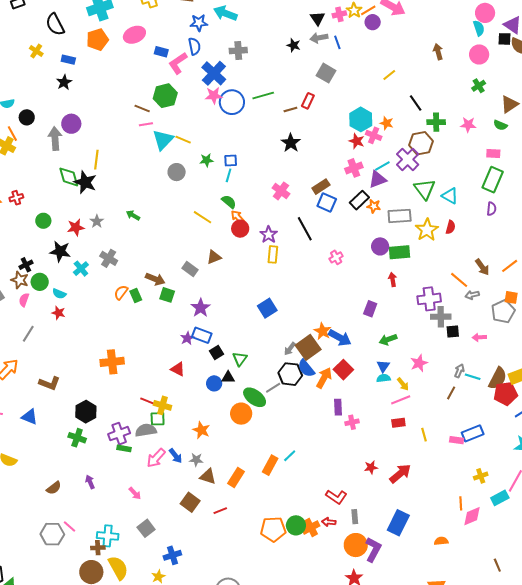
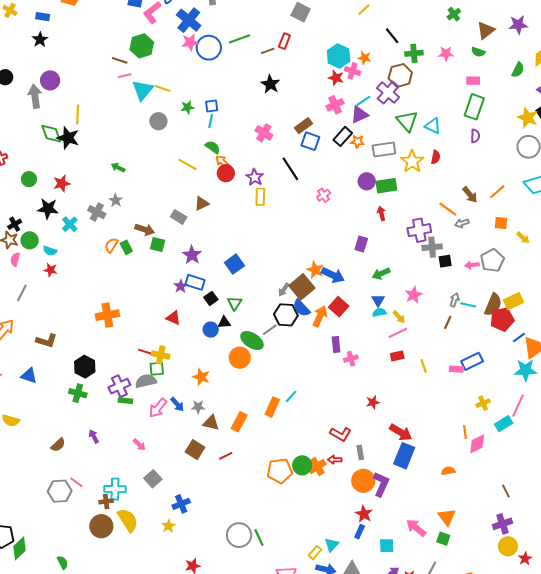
gray star: (97, 221) -> (116, 200), moved
blue square: (267, 308) -> (234, 264), moved
gray pentagon: (503, 311) -> (492, 260), moved
red arrow: (400, 474) -> (401, 432), moved, turned 75

